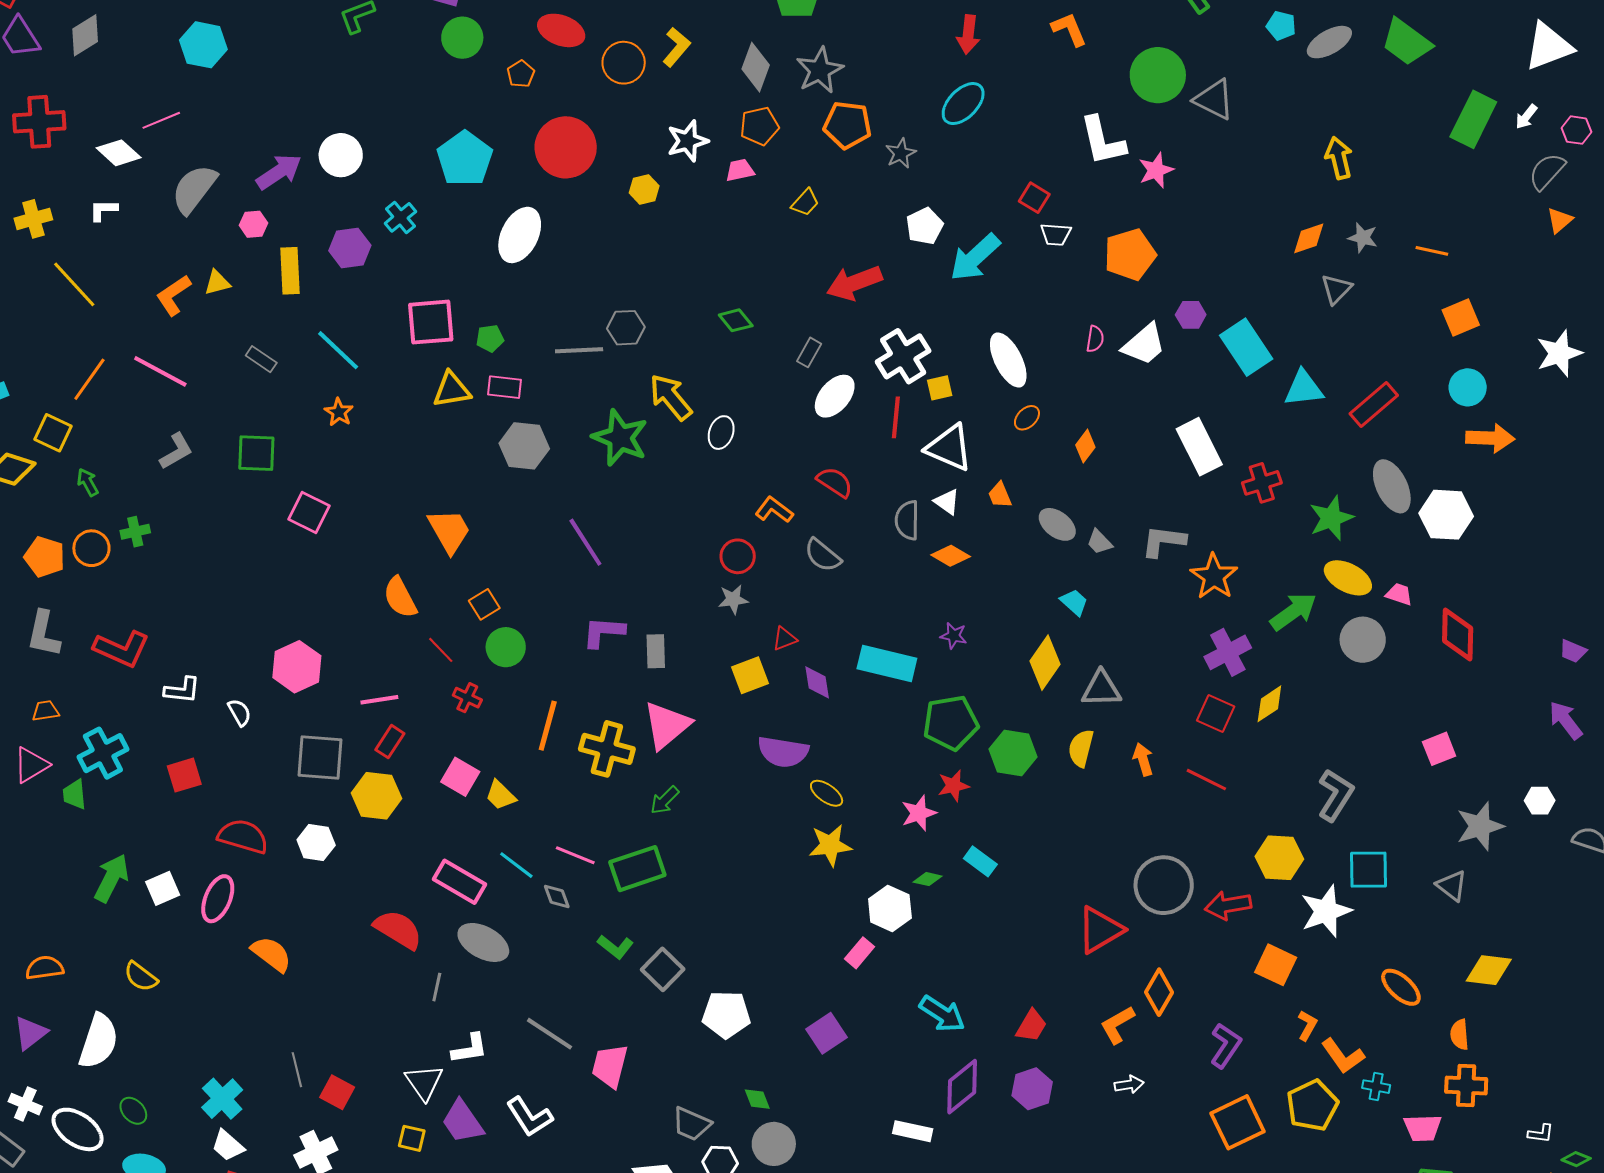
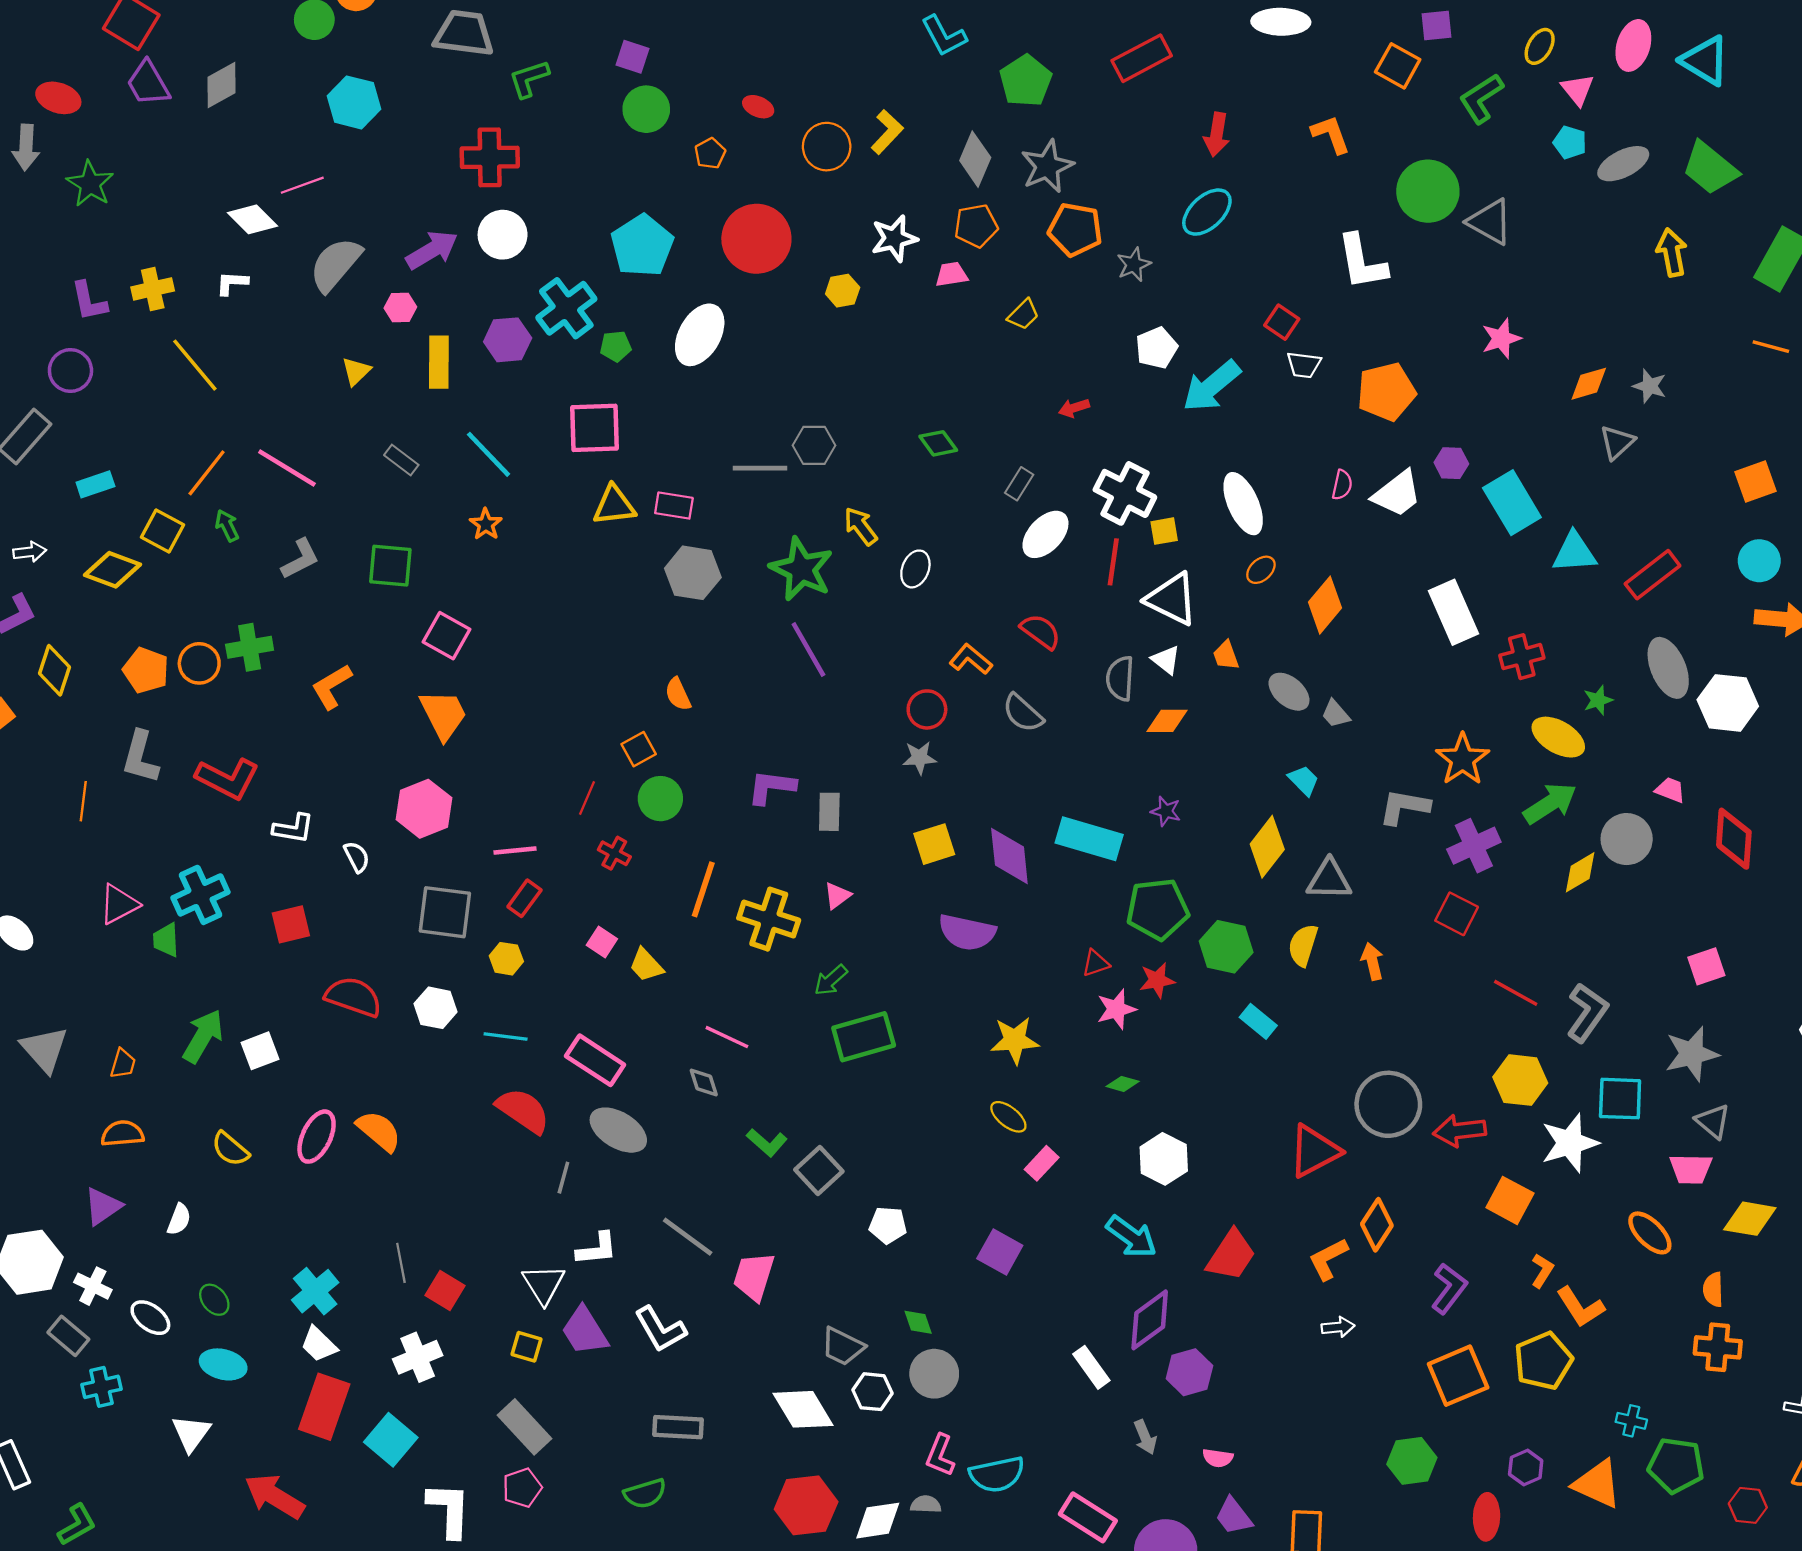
red ellipse: (561, 30) -> (758, 107), size x0.6
red cross: (39, 122) -> (490, 157), moved
yellow arrow: (1339, 158) -> (1672, 252), moved
pink star: (1156, 170) -> (1501, 339), moved
cyan cross: (400, 217) -> (566, 308), size x1.6
orange line: (1432, 251) -> (1771, 347), moved
yellow triangle: (217, 283) -> (356, 371), turned -32
red arrow: (854, 283) -> (1074, 408), size x0.5
orange L-shape: (173, 295) -> (332, 687), moved
green pentagon: (490, 338) -> (616, 346), moved
white cross: (903, 356) -> (1125, 493), turned -34
yellow arrow: (671, 397) -> (861, 526), size x0.7
orange diamond: (1085, 446) -> (1325, 605), size x1.5
green arrow: (88, 482) -> (227, 526), moved
green star: (1331, 518) -> (1598, 700), size x0.6
orange trapezoid: (449, 531) -> (443, 715), moved
green cross: (135, 532) -> (250, 647), size x1.4
gray L-shape: (1163, 541) -> (1404, 807), moved
purple line: (585, 542) -> (808, 650), moved
orange diamond: (951, 556) -> (1167, 721), turned -33
yellow ellipse: (1348, 578) -> (1558, 737), moved
orange semicircle: (400, 597) -> (678, 694), moved, size x0.7
red triangle: (785, 639) -> (1096, 963), moved
red line: (441, 650) -> (587, 798), turned 64
purple diamond: (817, 682) -> (1009, 856), size x1.5
yellow diamond: (1269, 704) -> (1580, 872), moved
orange trapezoid: (45, 711) -> (123, 1064), moved, turned 112
pink triangle: (667, 725) -> (837, 896), size x0.5
pink square: (460, 777) -> (602, 942), size x0.7
red line: (1206, 780) -> (1516, 993), moved
yellow ellipse: (827, 793) -> (1008, 1117), moved
yellow hexagon: (377, 796) -> (506, 959), size x0.6
gray star: (1480, 826) -> (1692, 1054), moved
cyan rectangle: (980, 861) -> (1258, 1021), moved
cyan line: (516, 865) -> (506, 1037), moved, turned -33
green rectangle: (637, 869) -> (864, 1037), moved
pink ellipse: (218, 899) -> (317, 1137), moved
white hexagon: (890, 908) -> (1164, 1159), moved
white pentagon: (726, 1014) -> (888, 1225), size x0.7
red trapezoid: (1031, 1026) -> (1231, 1255), size x1.4
purple square: (826, 1033) -> (1000, 1252), turned -30
white semicircle: (98, 1041) -> (179, 1219), size x0.5
cyan cross: (1376, 1087) -> (1631, 1421), moved
purple hexagon: (1032, 1089) -> (1189, 1372), moved
pink trapezoid: (1423, 1128) -> (1691, 1169), moved
white ellipse: (78, 1129) -> (150, 1318), size x0.7
white rectangle: (913, 1131) -> (1091, 1367), turned 39

